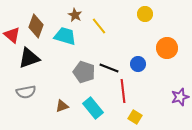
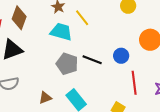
cyan trapezoid: (65, 36) -> (61, 32), moved
red line: (123, 91) -> (134, 83), moved

